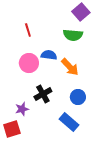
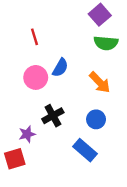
green semicircle: (73, 35) -> (106, 43), moved
blue semicircle: (49, 55) -> (60, 68), turned 112
orange arrow: (70, 67) -> (100, 82), moved

